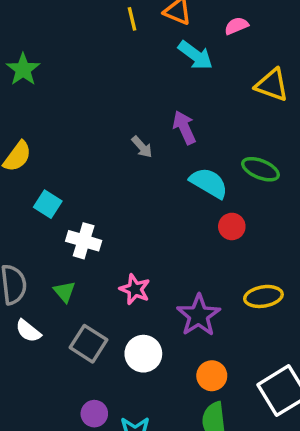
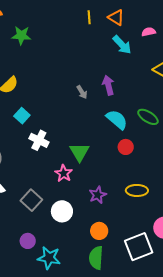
green star: (23, 69) -> (21, 35), turned 30
green triangle: (64, 292) -> (79, 152), moved, size x1.5
purple star: (199, 315) -> (98, 195), size x0.7

